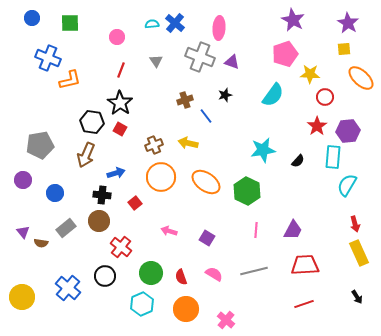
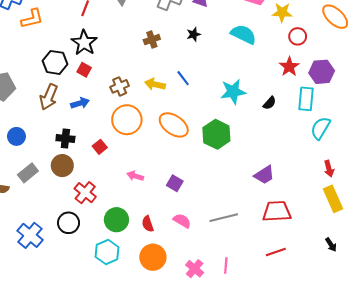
cyan semicircle: (273, 95) -> (243, 34), turned -100
blue line: (206, 116) -> (183, 78), moved
blue arrow: (116, 173) -> (80, 103), moved
pink line: (256, 230) -> (226, 266), moved
purple trapezoid: (293, 230) -> (264, 175), turned 30

